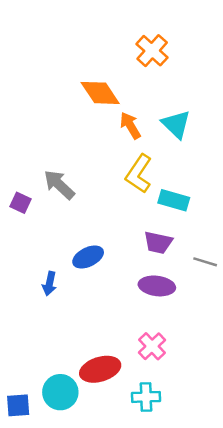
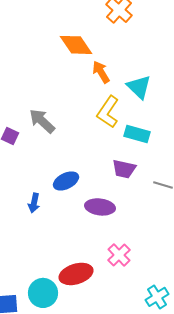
cyan triangle: (176, 124) -> (139, 87), moved
purple ellipse: (157, 286) -> (100, 207), moved
cyan cross: (146, 397) -> (157, 297), moved, turned -30

